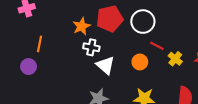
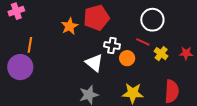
white circle: (143, 22) -> (152, 20), moved
white cross: (91, 47) -> (112, 45), moved
purple circle: (29, 67) -> (20, 67), size x1.6

